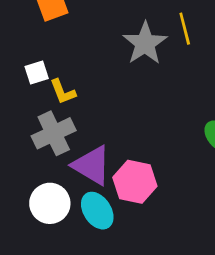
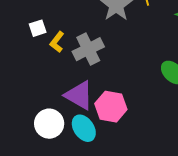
yellow L-shape: (63, 92) -> (57, 42), turned 60
gray cross: (54, 133) -> (88, 49), moved

